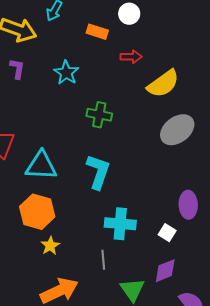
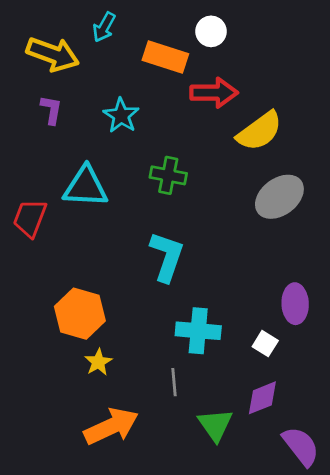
orange rectangle: (97, 32) -> (165, 57), size x1.4
red arrow: (131, 57) -> (214, 93), size x1.5
cyan triangle: (41, 166) -> (86, 187), moved

